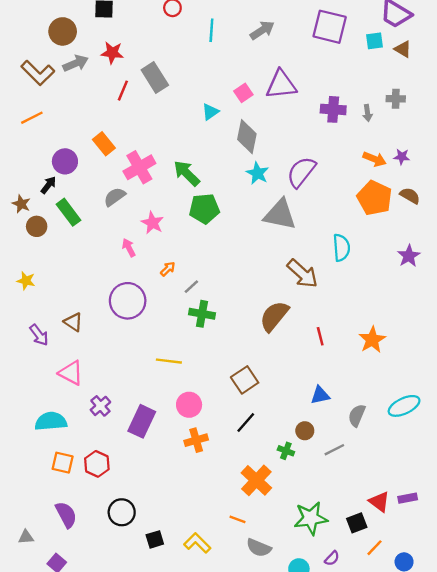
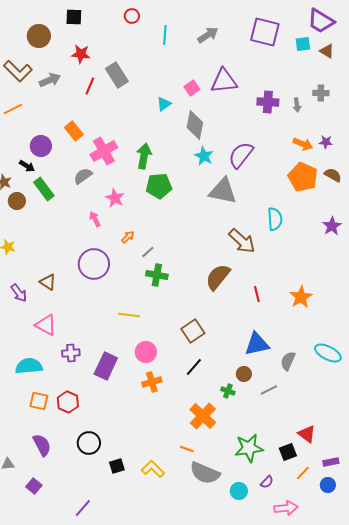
gray arrow: (76, 63) -> (50, 80), moved
green arrow: (187, 173) -> (144, 156), turned 55
black arrow: (48, 185) -> (27, 166), turned 84
blue triangle: (320, 395) -> (257, 344), size x1.5
purple cross: (100, 406) -> (71, 353), turned 36
cyan ellipse: (404, 406) -> (328, 353), turned 52
purple rectangle: (408, 498) -> (331, 462), moved
gray semicircle: (259, 548) -> (205, 473), size x1.4

